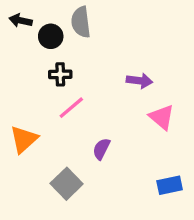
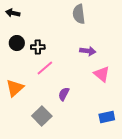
gray semicircle: (81, 22) -> (79, 14), moved
black circle: (51, 36) -> (17, 43), moved

